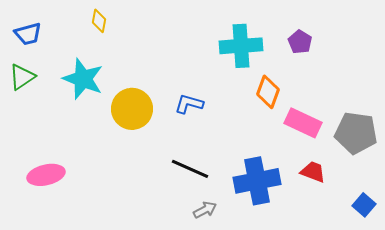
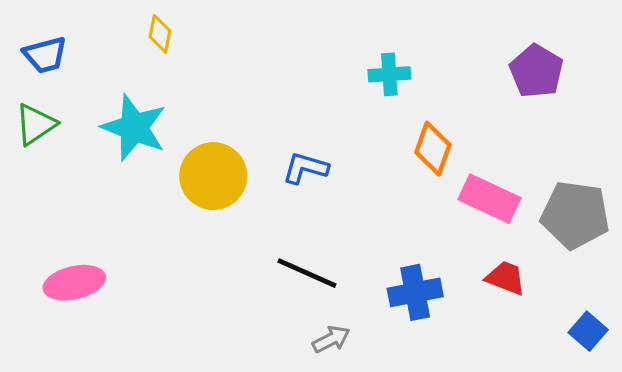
purple pentagon: (300, 42) -> (536, 71), moved, size x1.4
cyan cross: (241, 46) -> (389, 74), size x0.6
blue cross: (257, 181) -> (415, 292), size x0.7

